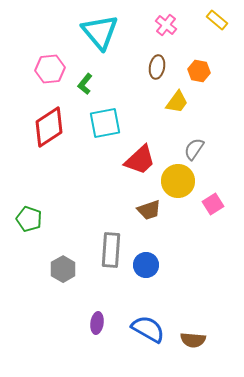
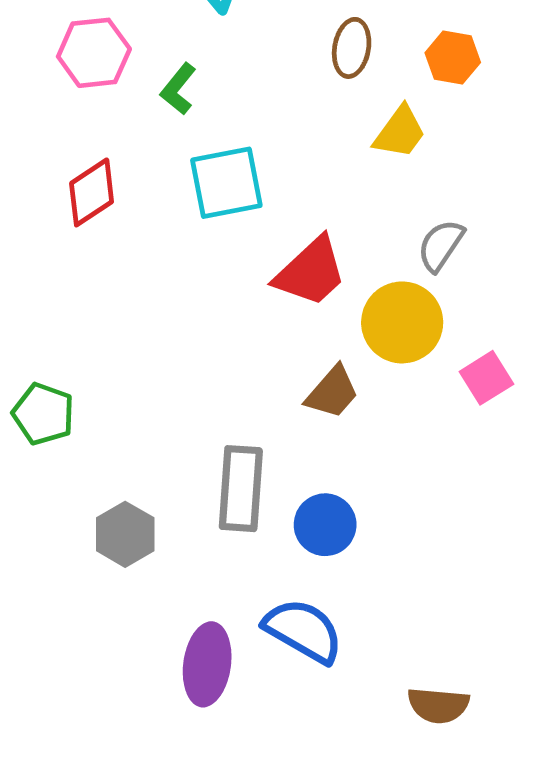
red diamond: (49, 127) -> (92, 192), size x0.7
brown trapezoid: (149, 210) -> (332, 392), turned -30
purple ellipse: (97, 323) -> (207, 664), size x1.5
blue semicircle: (148, 329) -> (303, 631), moved

